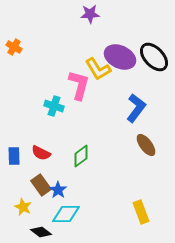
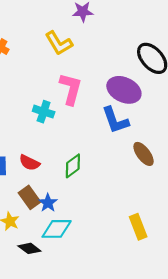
purple ellipse: (120, 57) -> (124, 90), moved
yellow L-shape: (98, 69) -> (59, 43), moved
blue L-shape: (136, 108) -> (115, 120), moved, turned 124

